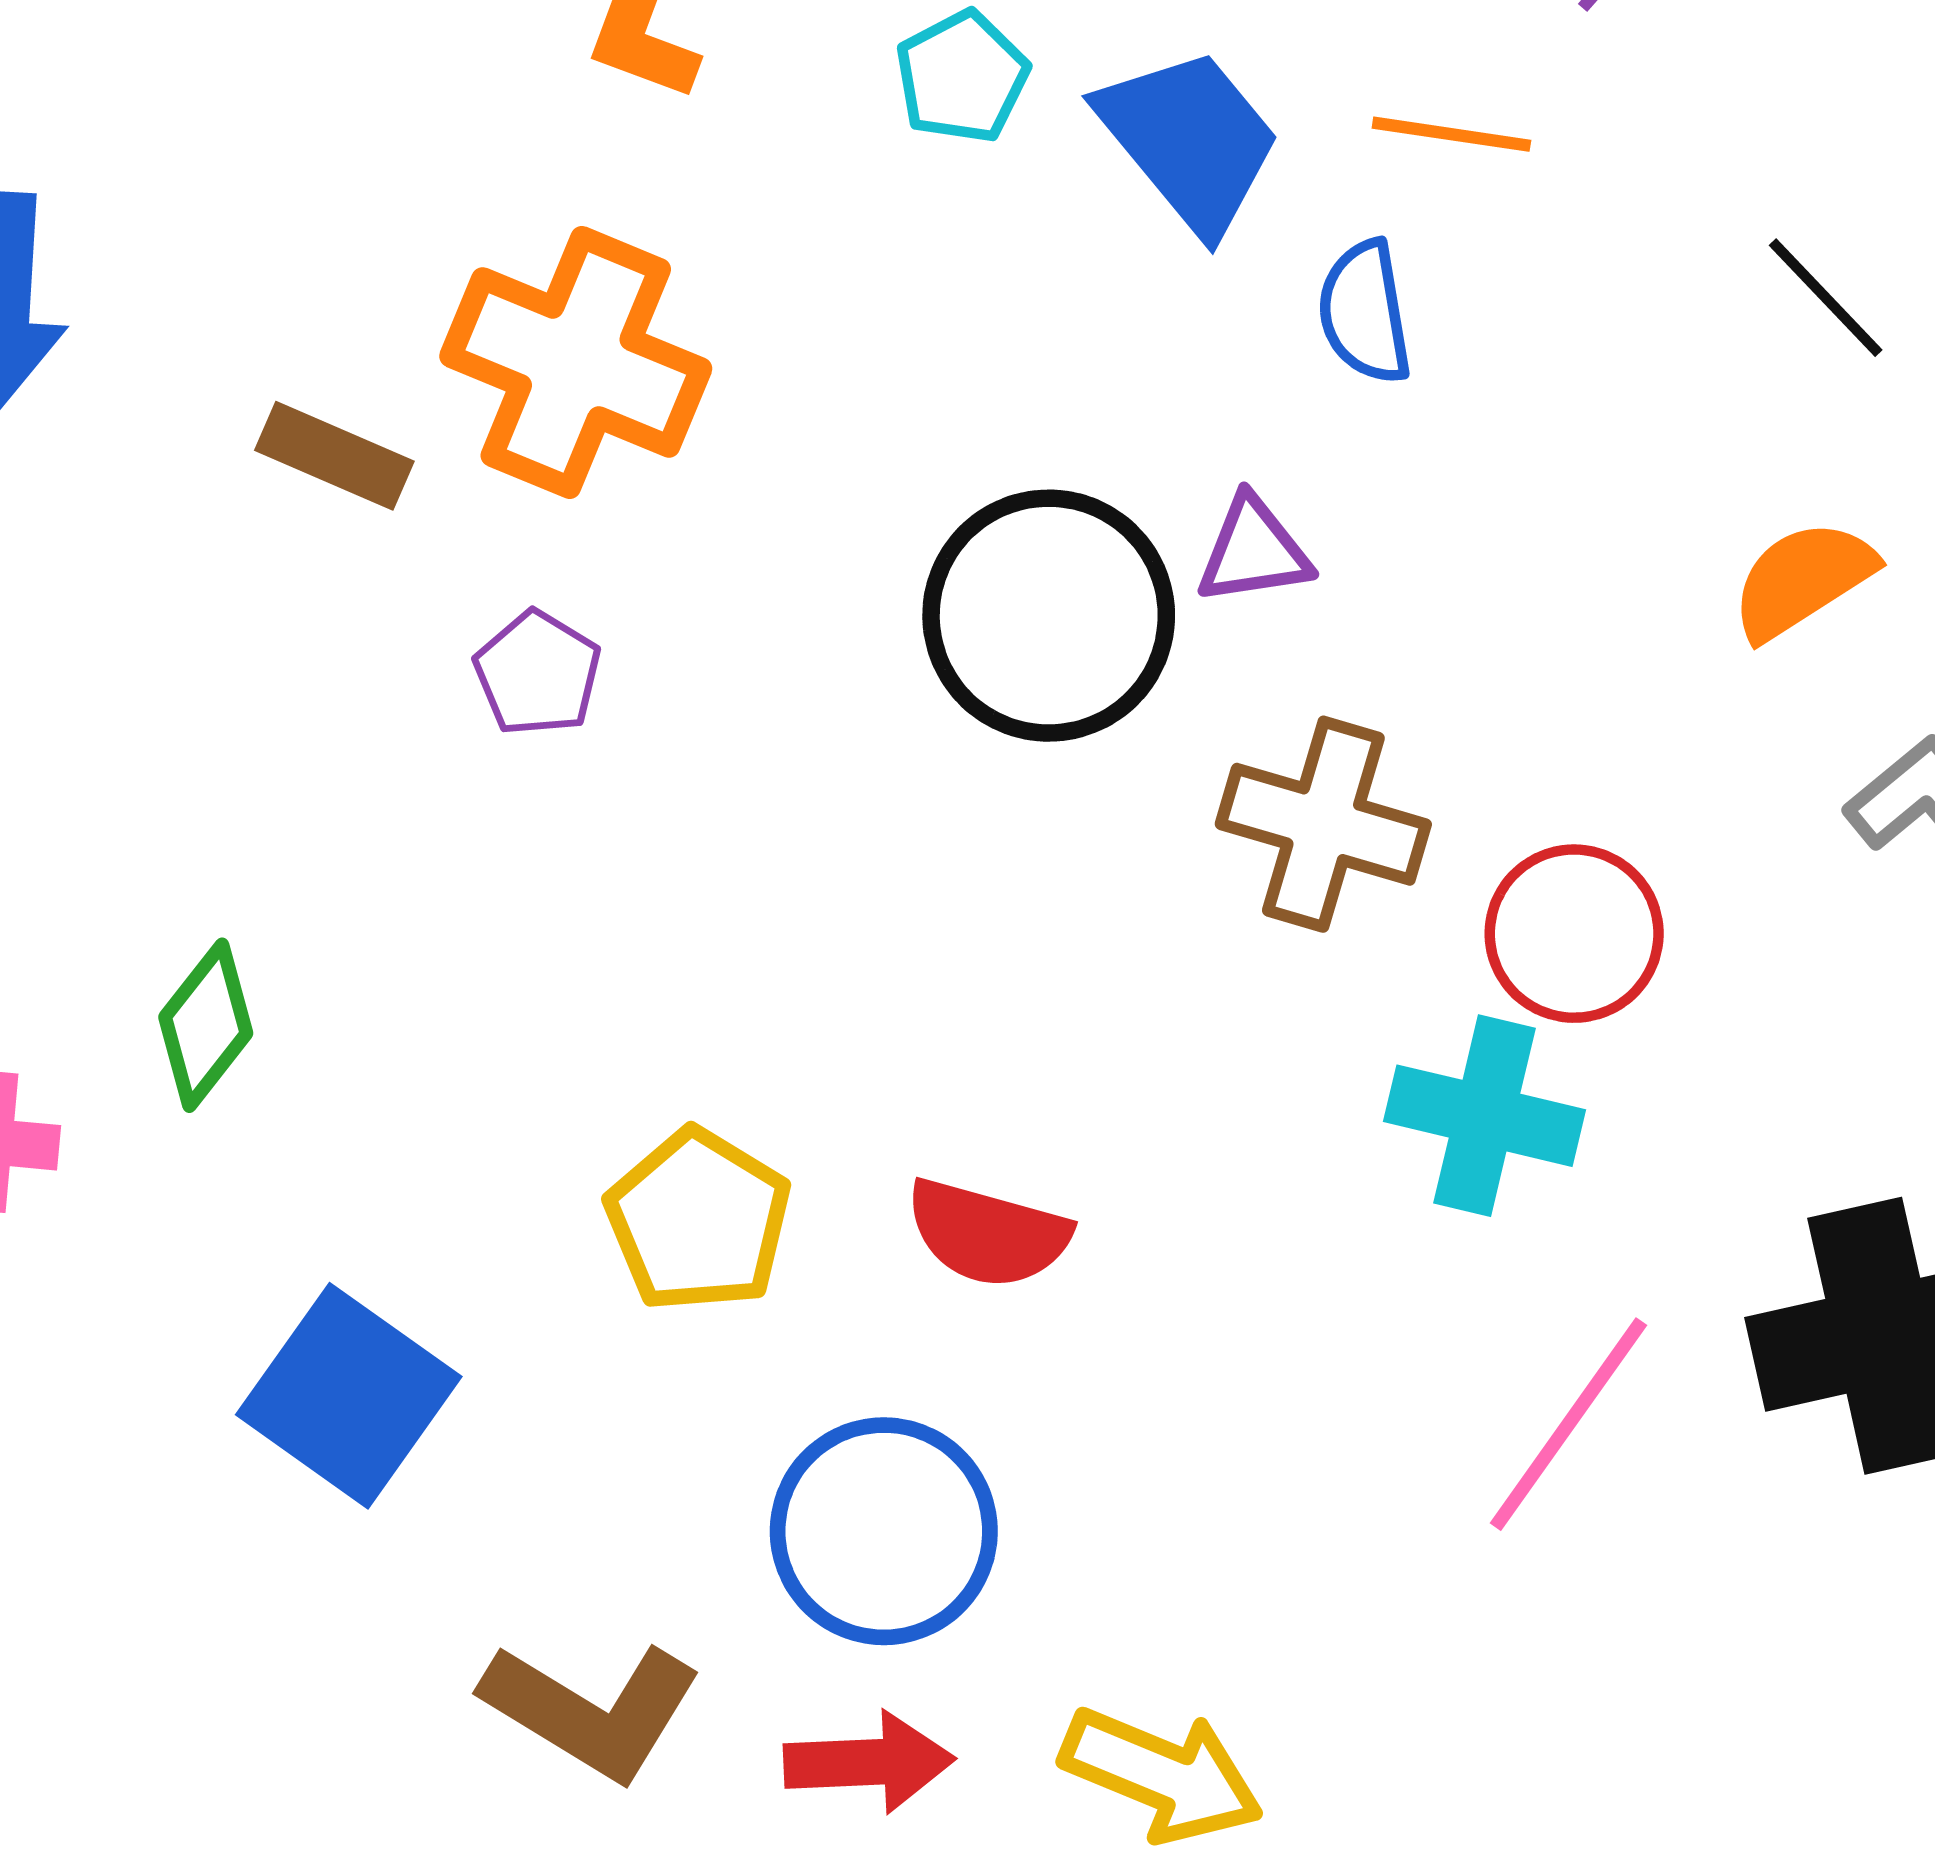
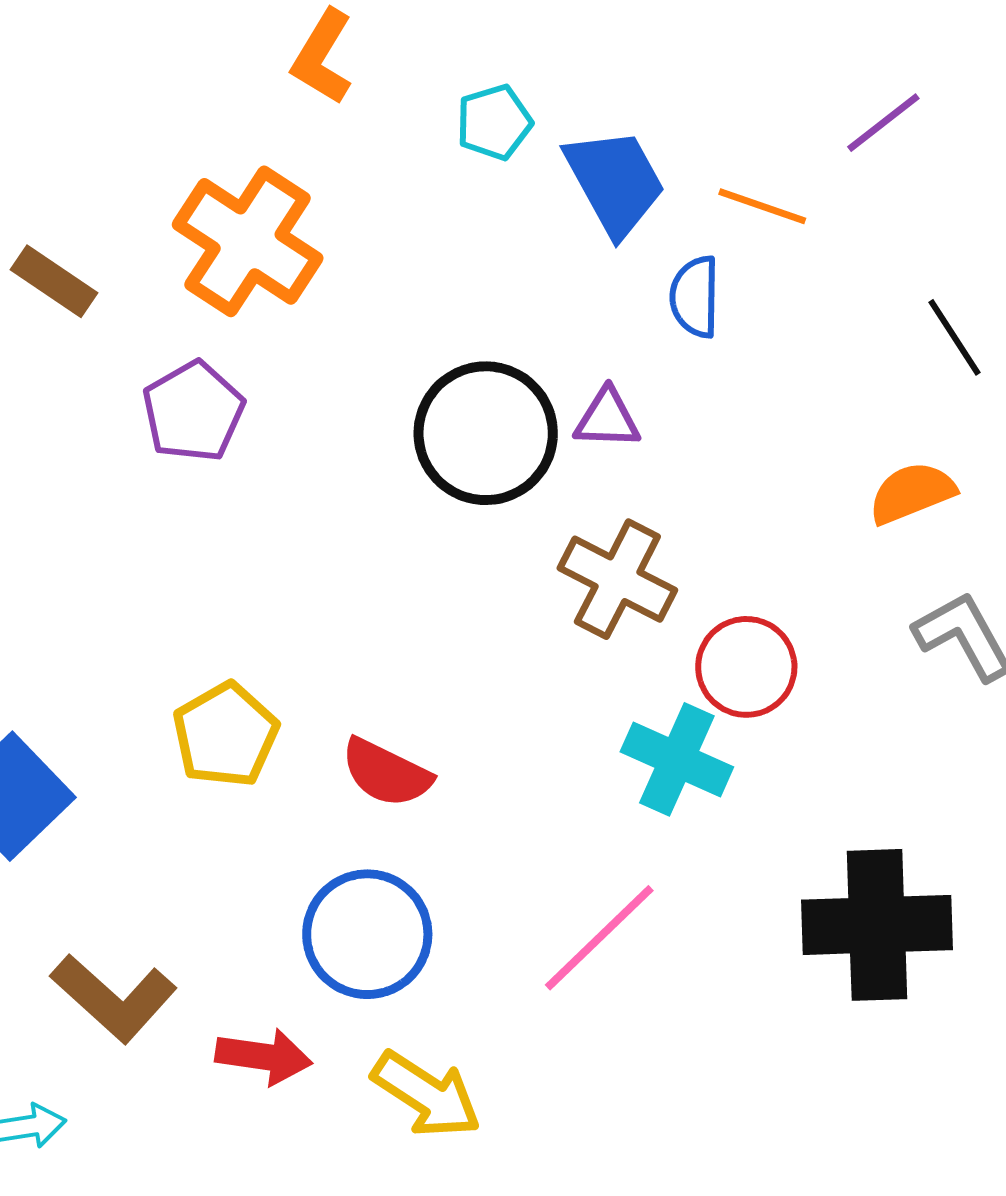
brown rectangle: (334, 456) -> (54, 281), moved
purple pentagon: (538, 673) -> (193, 411), size x1.4
pink line: (1568, 1424) -> (599, 938), moved
blue circle: (884, 1531) -> (367, 934), moved

